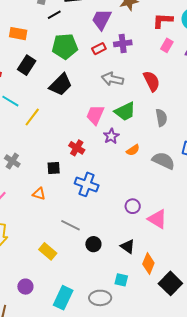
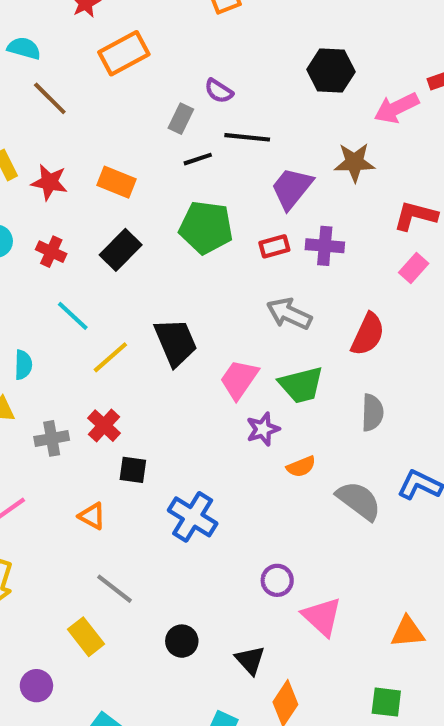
red semicircle: (152, 81) -> (368, 334), turned 40
black trapezoid: (61, 85) -> (176, 342), moved, turned -80
red cross: (77, 148) -> (104, 426), moved
gray cross: (12, 161) -> (52, 438), turned 35
gray line: (71, 225) -> (114, 589), moved
purple circle: (25, 287) -> (36, 686), moved

